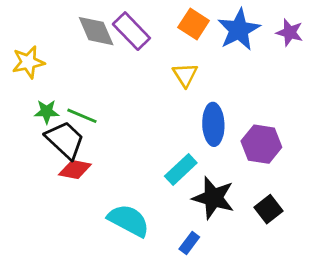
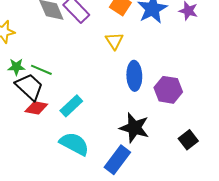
cyan rectangle: (181, 170) -> (71, 106), moved
black square: (268, 209) -> (188, 140), moved
blue rectangle: (189, 243) -> (117, 160), size x1.8

